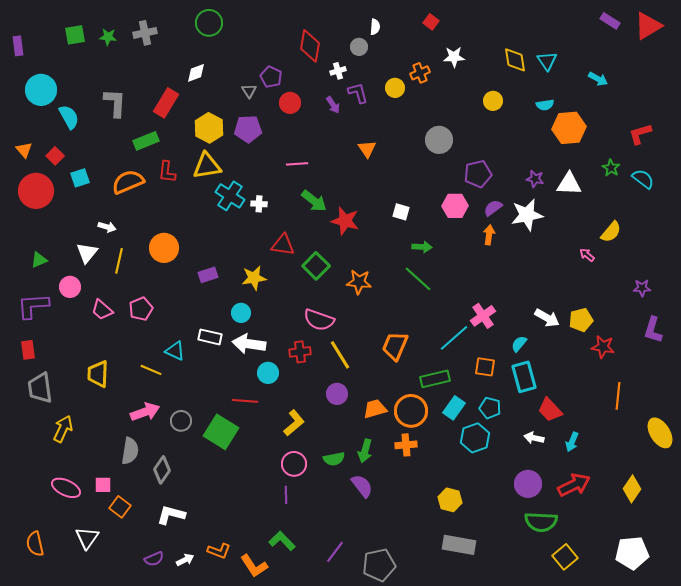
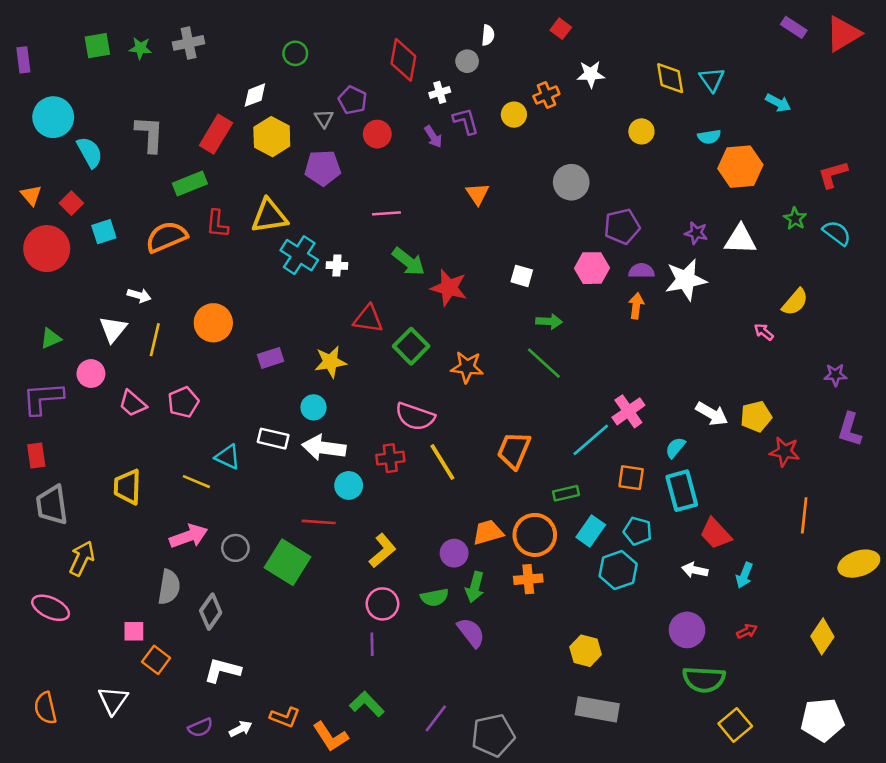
green circle: (209, 23) -> (295, 53), moved, size x0.7
yellow hexagon: (209, 128) -> (272, 137), moved
purple semicircle: (493, 208) -> (641, 271), turned 36
green rectangle: (435, 379) -> (566, 493), size x0.7
purple circle: (337, 394) -> (454, 553), moved
yellow ellipse: (660, 433) -> (859, 564), turned -76
red arrow: (574, 485) -> (747, 631), size x0.5
pink ellipse: (66, 488) -> (51, 608), moved

